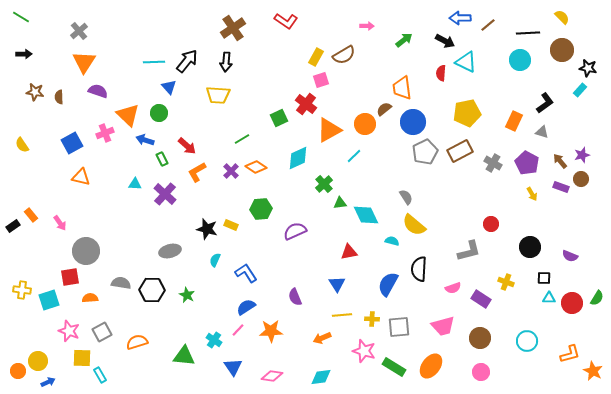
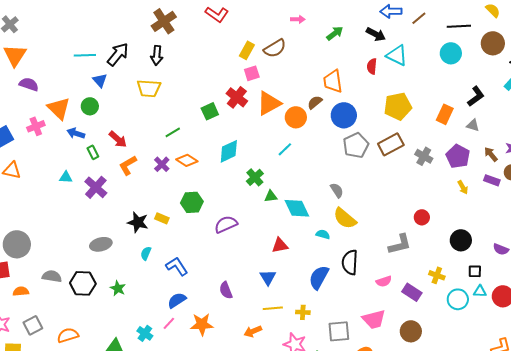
orange triangle: (329, 130) -> (269, 103), moved
gray square: (399, 327) -> (339, 331), moved
cyan circle: (527, 341) -> (458, 299), moved

